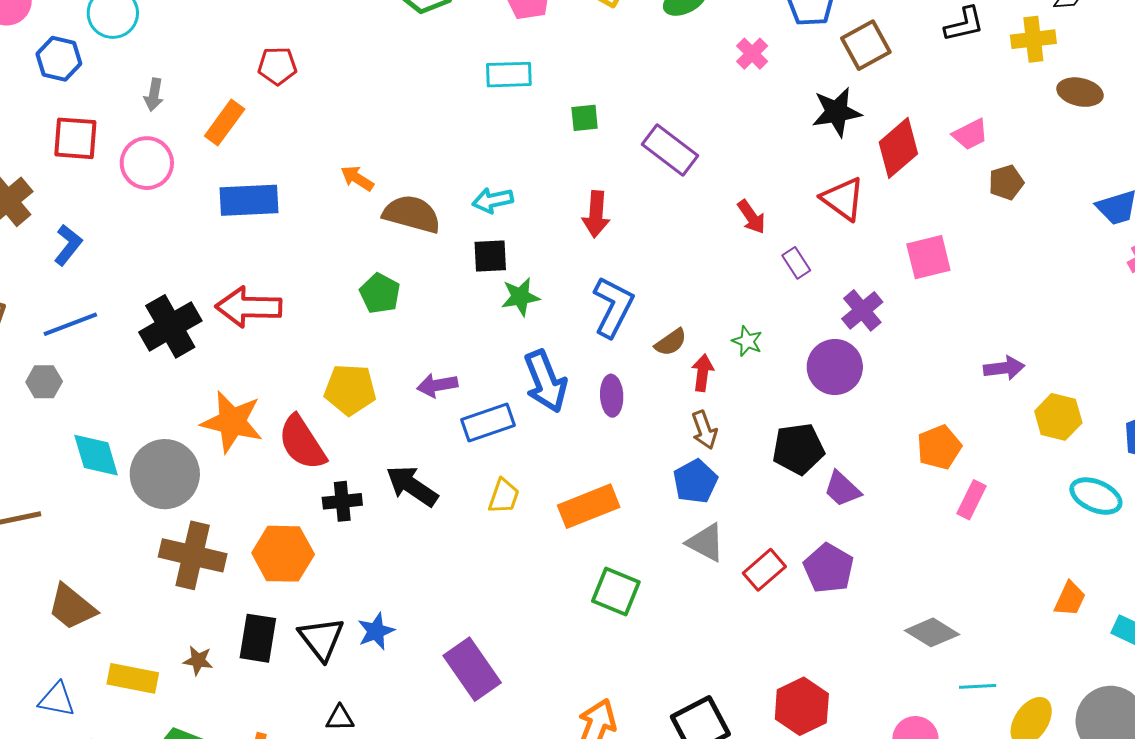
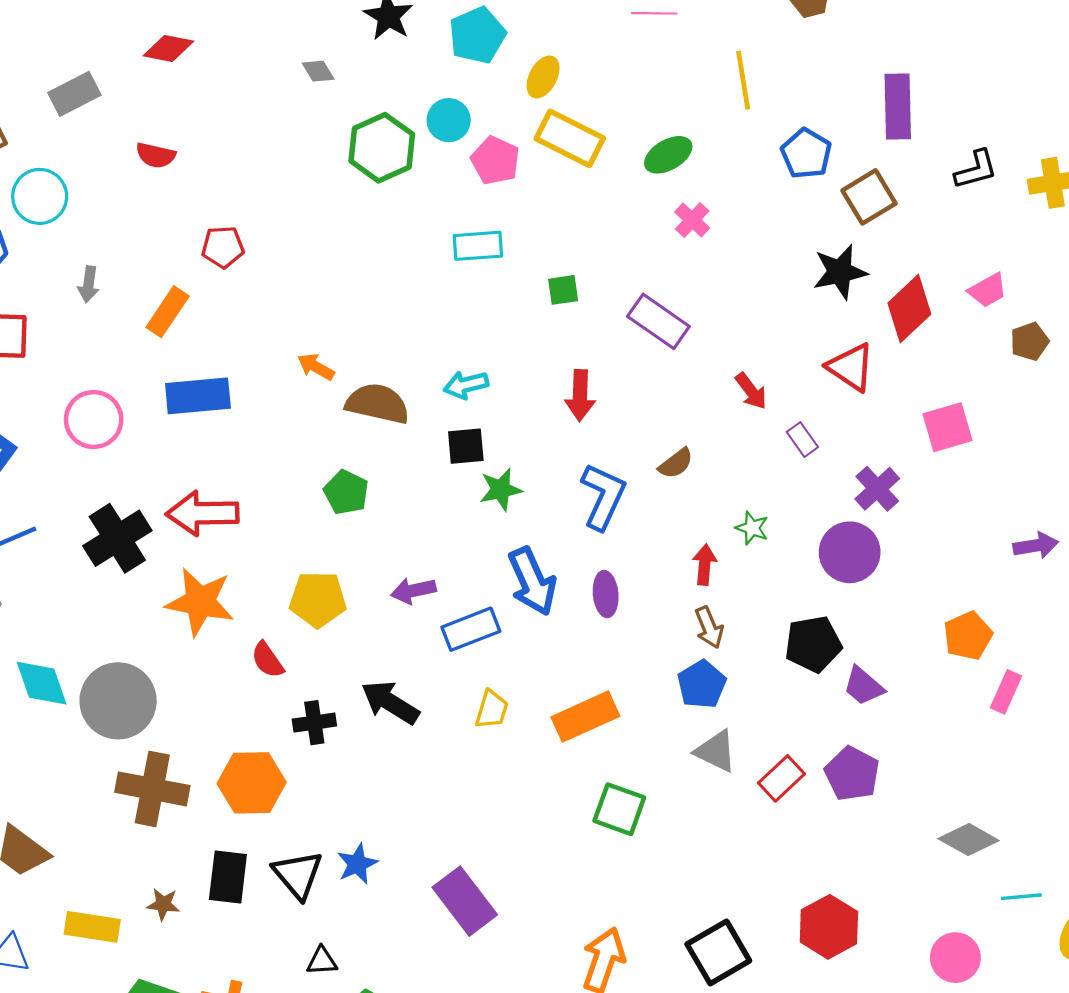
pink cross: (752, 54) -> (692, 220), moved
pink circle: (147, 163) -> (94, 420), moved
brown semicircle: (671, 342) -> (676, 463), moved
orange star: (232, 422) -> (200, 602), moved
red semicircle: (302, 443) -> (267, 660), size x0.6

